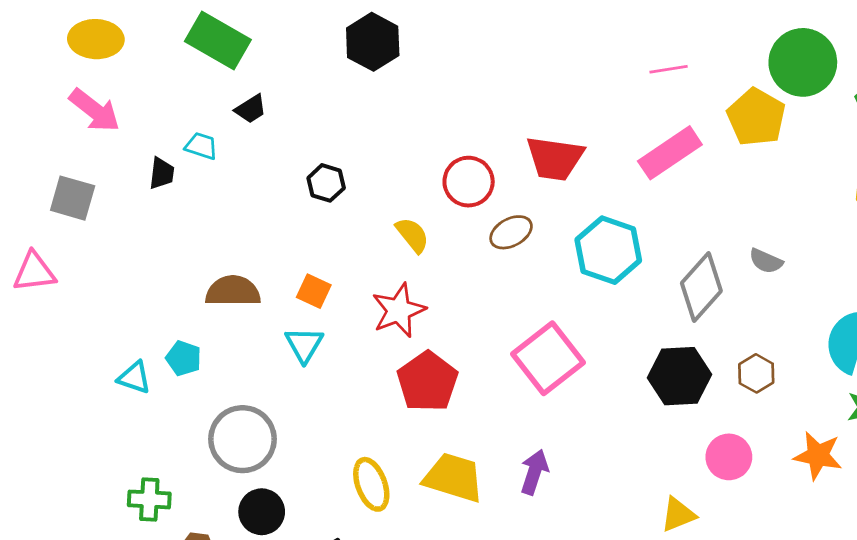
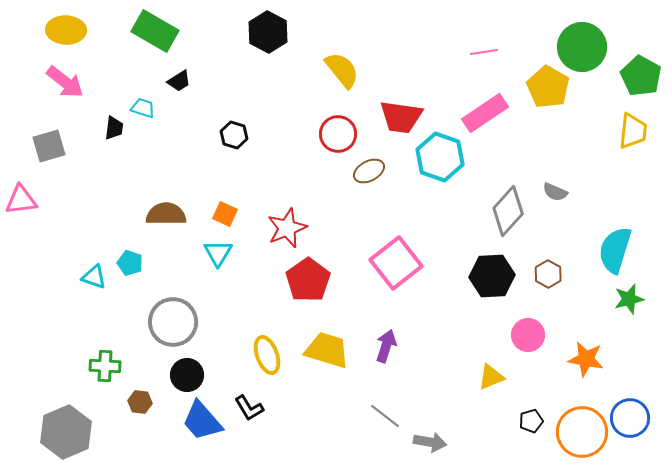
gray square: (73, 198) -> (49, 146), turned -32
yellow semicircle: (412, 235) -> (342, 70), moved, size x1.4
cyan hexagon: (608, 250) -> (440, 157), moved
orange star: (818, 456) -> (586, 359), moved

